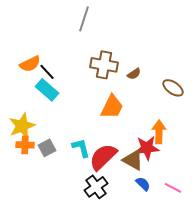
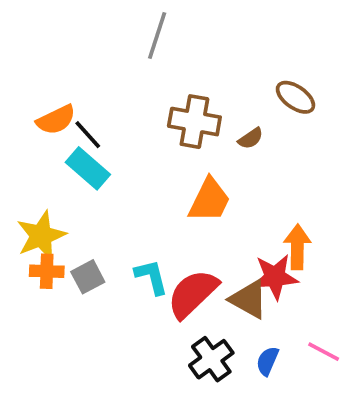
brown ellipse: (173, 88) -> (295, 97), moved
blue semicircle: (143, 184) -> (267, 361), moved, turned -112
black cross: (96, 187) -> (211, 359), moved

